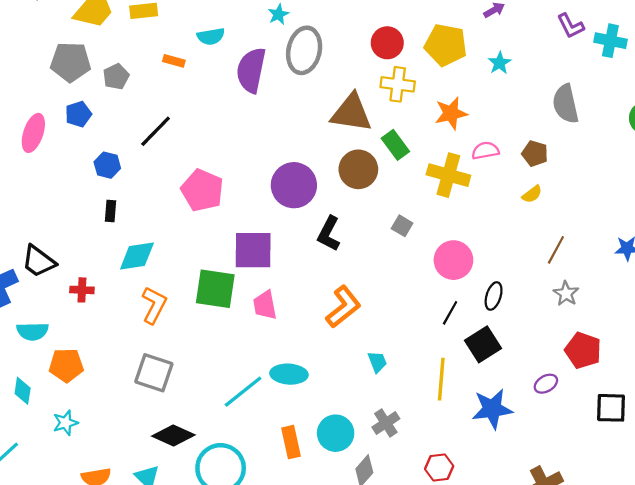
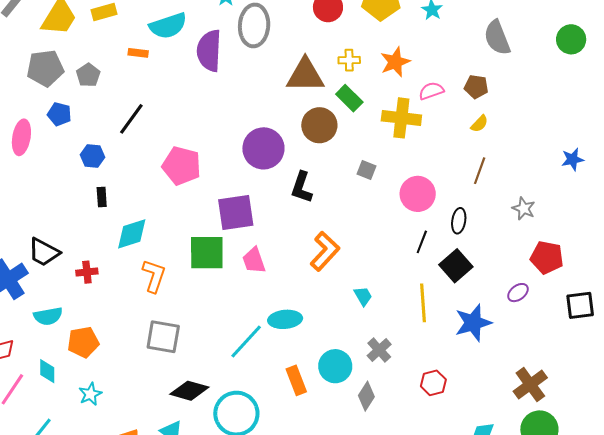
cyan semicircle: (211, 36) -> (168, 26), size x1.5
yellow cross: (398, 84) -> (349, 60), moved, size x0.7
blue pentagon: (78, 114) -> (59, 114), turned -30
brown line: (556, 250) -> (480, 171), moved

